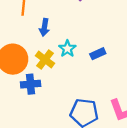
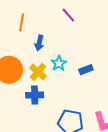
blue cross: (31, 84) -> (35, 95), moved

